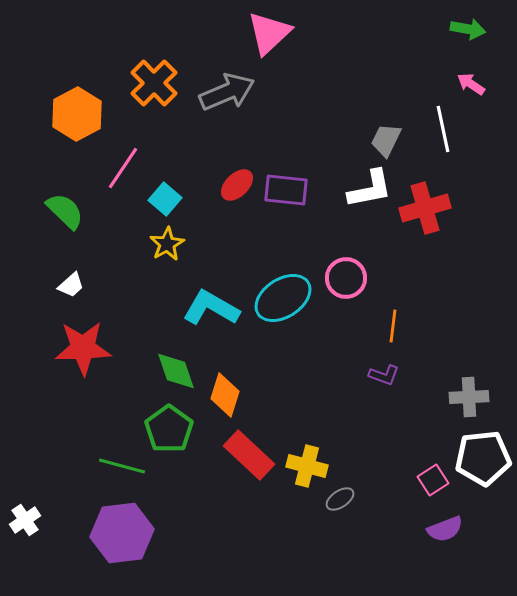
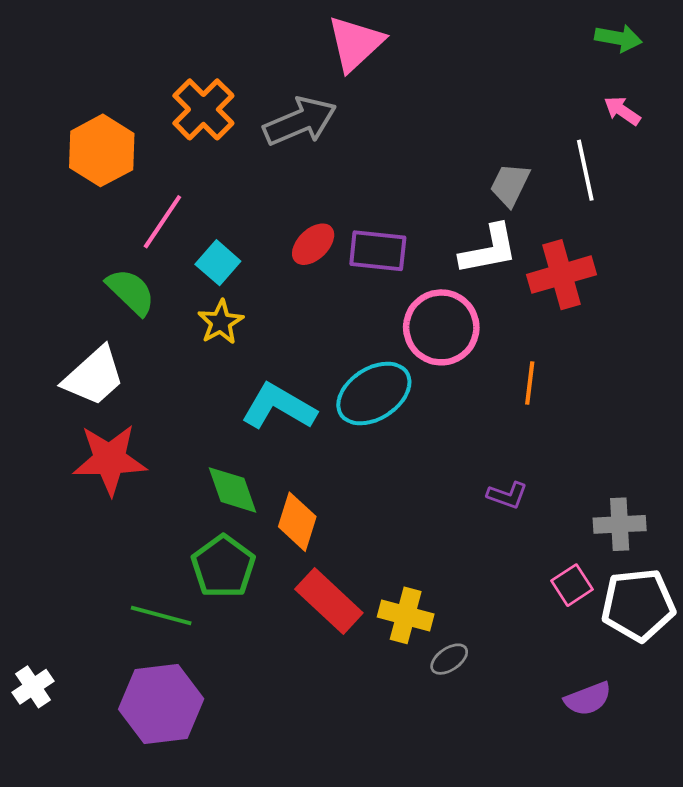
green semicircle: (65, 211) -> (131, 292), moved
pink circle: (346, 278) -> (441, 327), moved, size x1.4
white trapezoid: (71, 285) -> (94, 376), size x1.8
orange line: (393, 326) -> (530, 383), moved
pink square: (433, 480) -> (572, 585), moved

